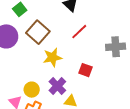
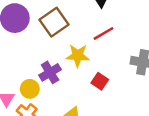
yellow star: (52, 57) -> (78, 55), moved
purple cross: (57, 86) -> (50, 72), moved

